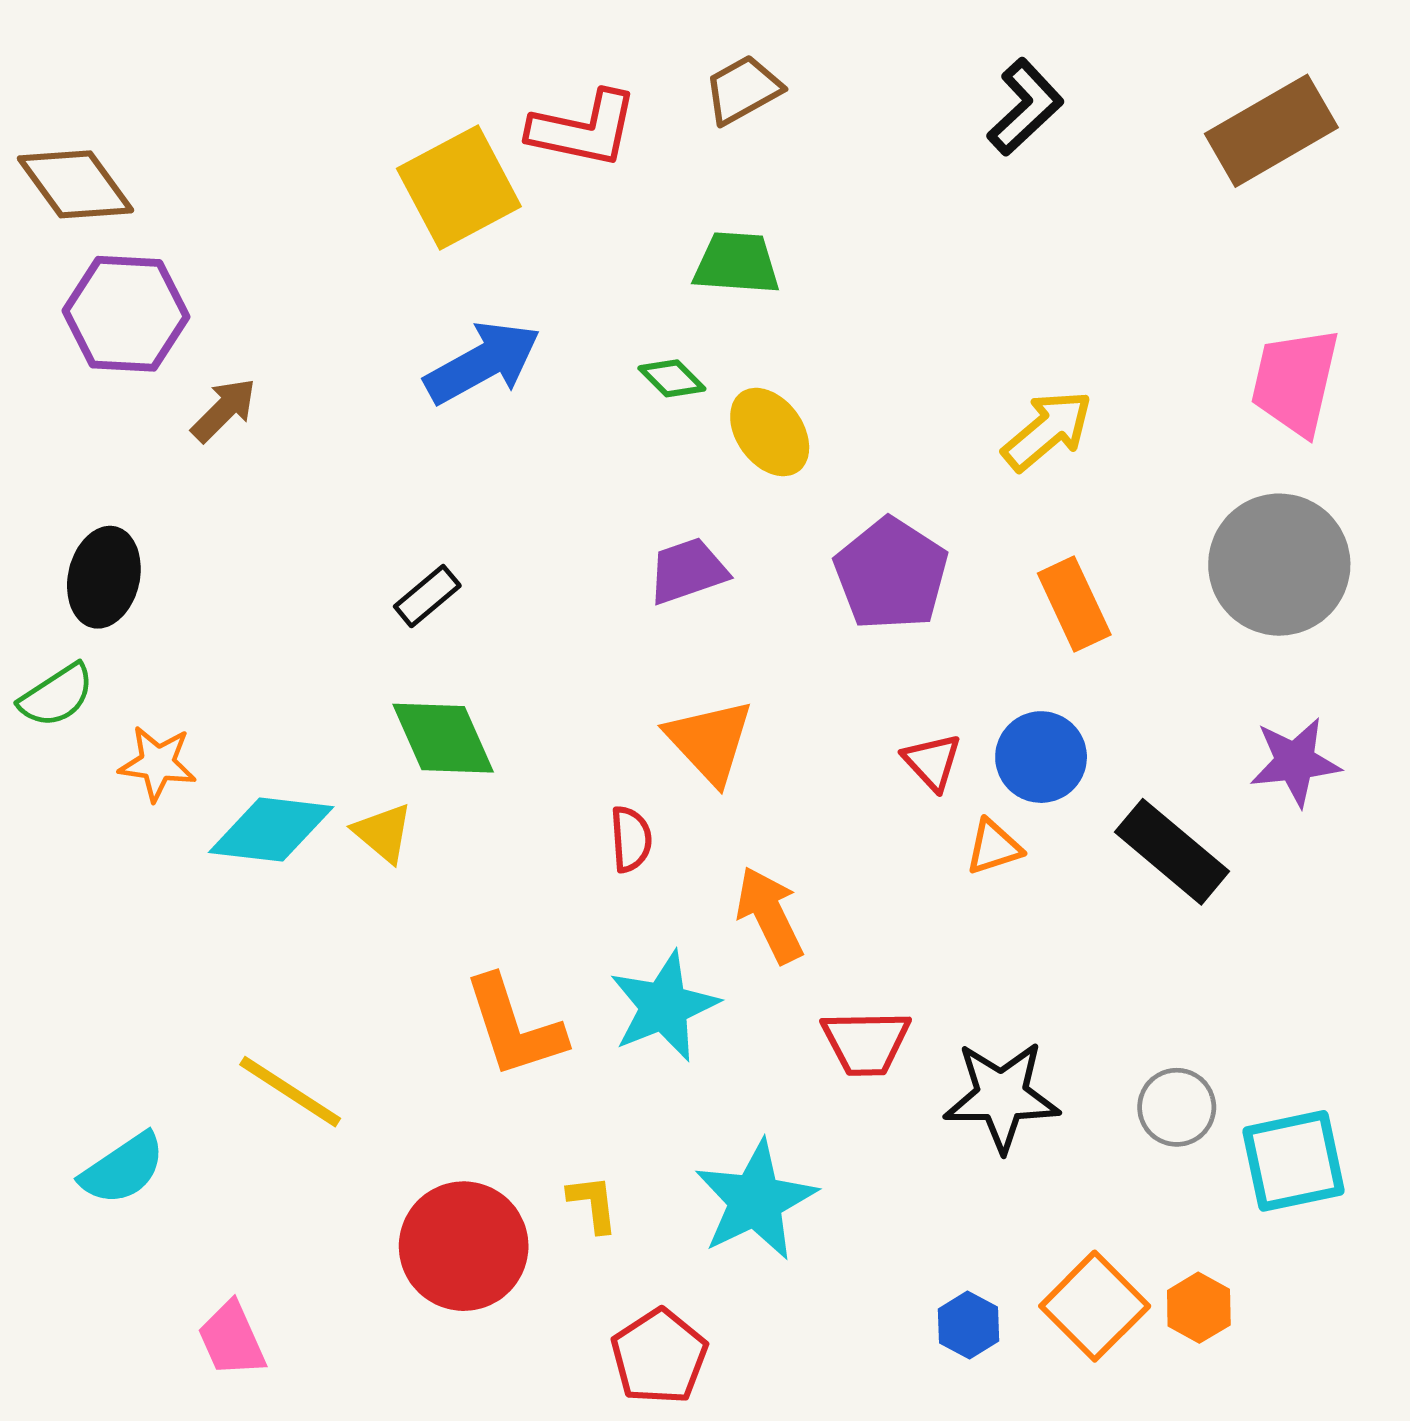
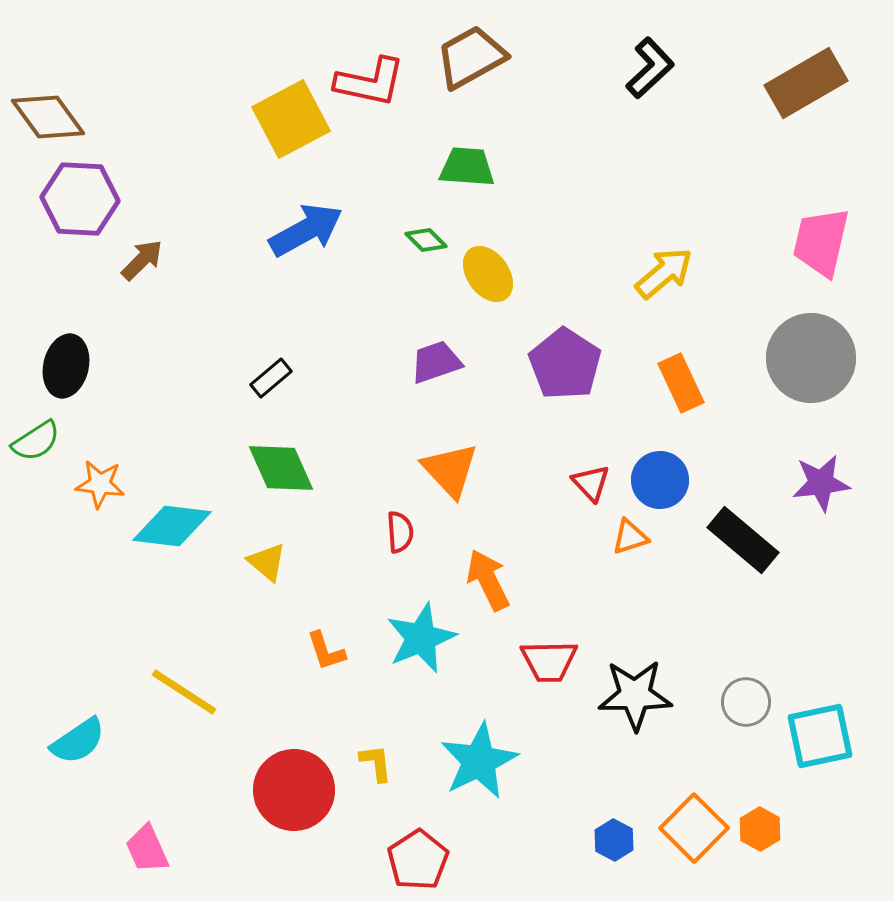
brown trapezoid: (743, 90) -> (471, 57), size x1.4
yellow triangle: (383, 833) -> (267, 562), moved
orange L-shape: (514, 1027) -> (326, 651), size x0.6

